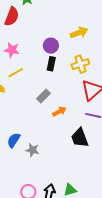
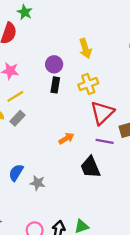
yellow arrow: (79, 33) -> (85, 48), turned 96
gray rectangle: (43, 96) -> (17, 118), moved

